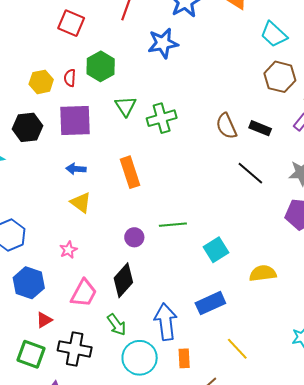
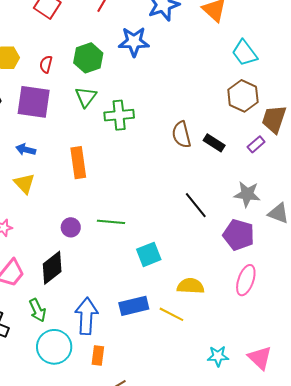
green hexagon: (101, 66) -> (88, 58), moved
red semicircle: (70, 78) -> (46, 64), moved
black line: (250, 173) -> (196, 205), moved
yellow line: (237, 349) -> (171, 314), moved, turned -30

